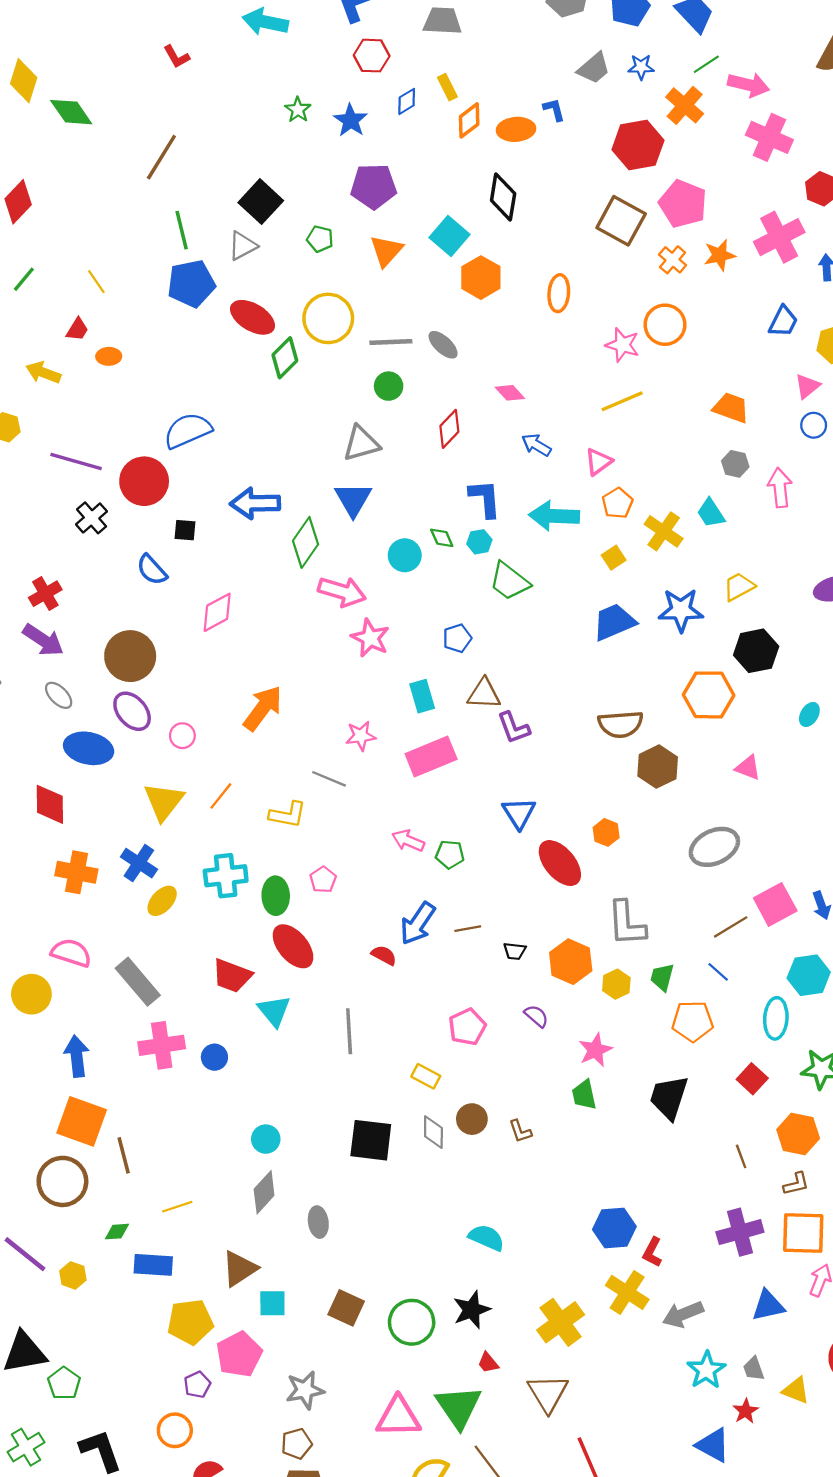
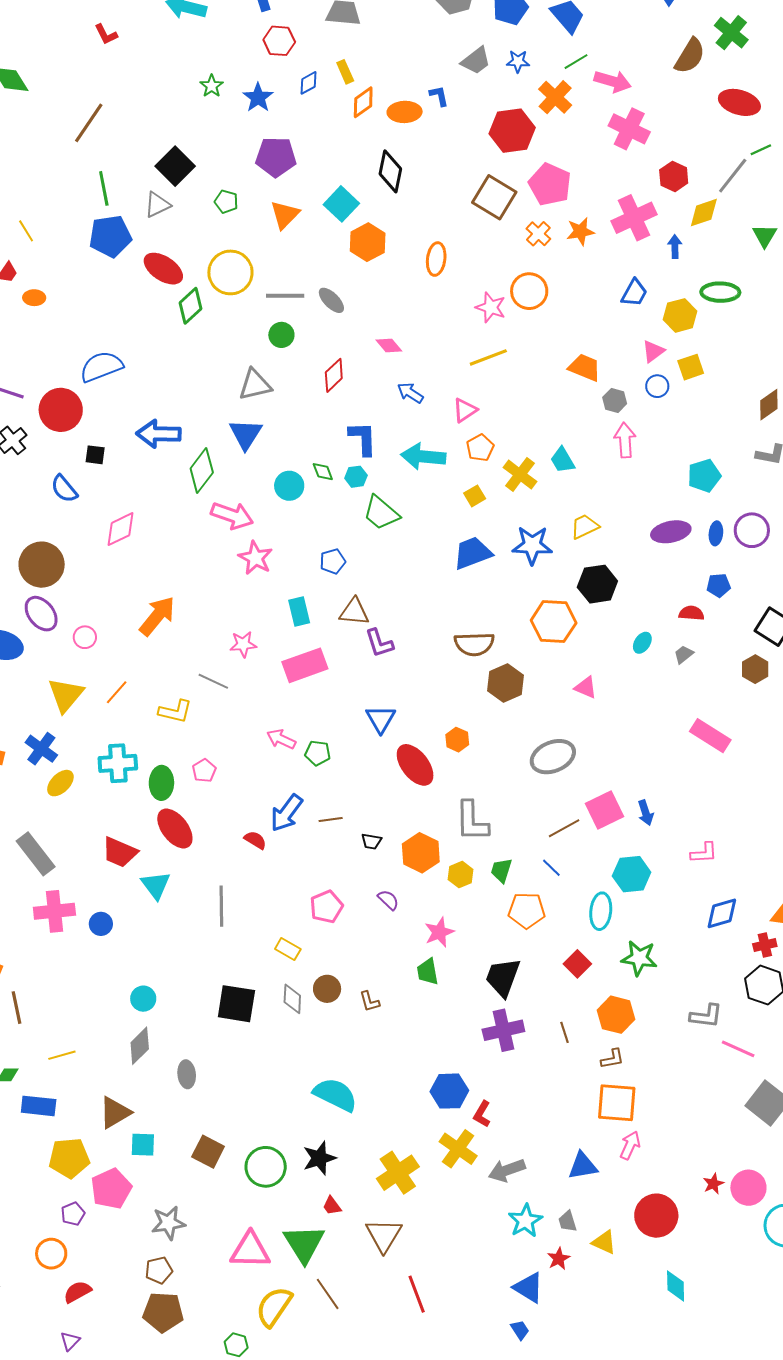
gray hexagon: (735, 464) -> (615, 400), moved
purple cross: (740, 1232) -> (503, 1030), moved
cyan semicircle: (486, 1238) -> (335, 1095), size x1.4

